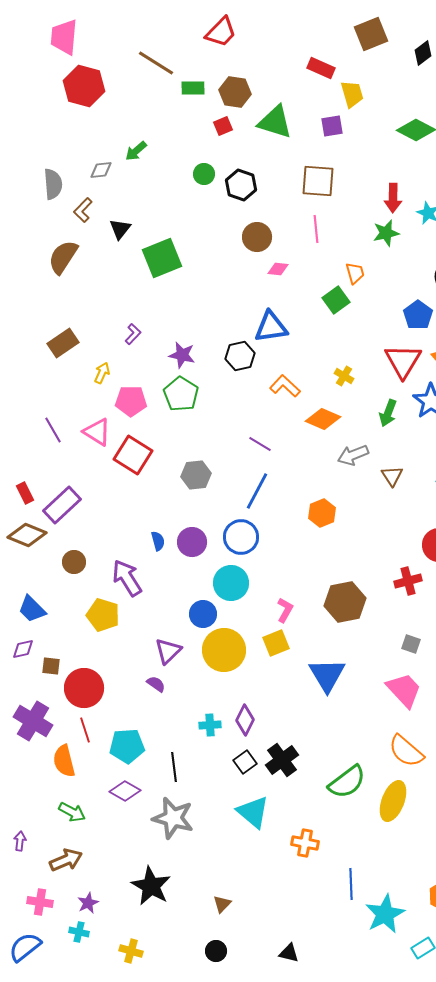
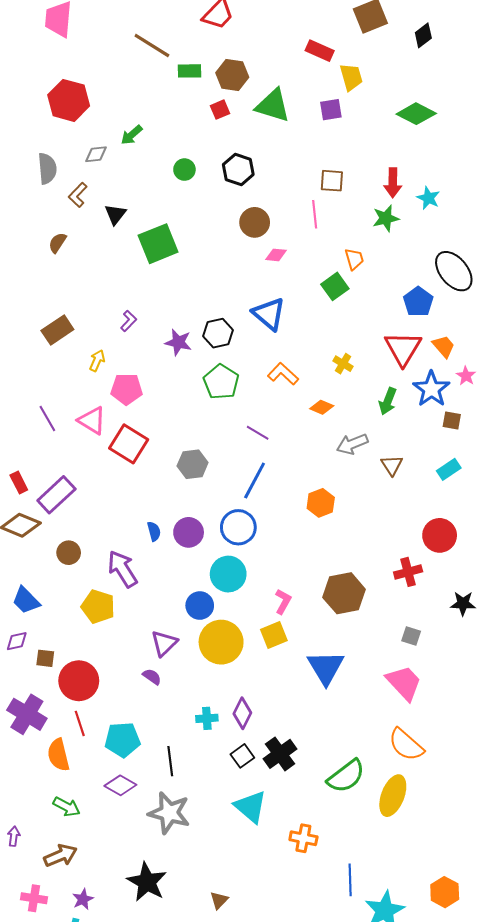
red hexagon: (84, 86) -> (69, 100), moved
green circle: (204, 174) -> (184, 170), moved
brown square: (318, 181) -> (332, 181), moved, size x0.7
brown semicircle: (63, 257) -> (57, 243), size x0.6
blue triangle: (271, 327) -> (269, 314), turned 48
black hexagon: (240, 356) -> (218, 333), moved
green pentagon: (181, 394) -> (221, 382), moved
orange diamond: (323, 419) -> (322, 407), size x0.7

